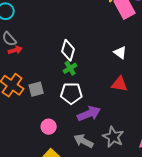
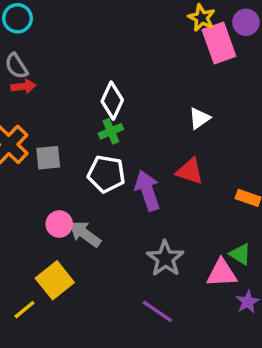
white triangle: (120, 53) -> (199, 118), turned 40
purple arrow: (89, 114) -> (147, 191), moved, turned -95
gray arrow: (83, 141) -> (85, 234), moved

